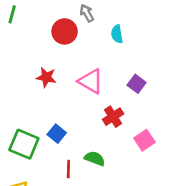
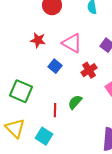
blue square: (57, 134) -> (55, 66), moved
green semicircle: (95, 159) -> (75, 102), turned -70

